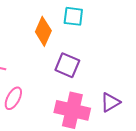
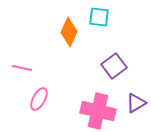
purple square: (67, 65) -> (114, 66), moved, turned 30

